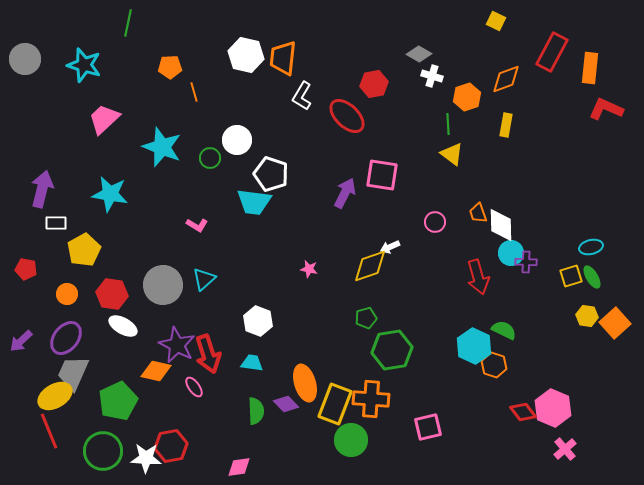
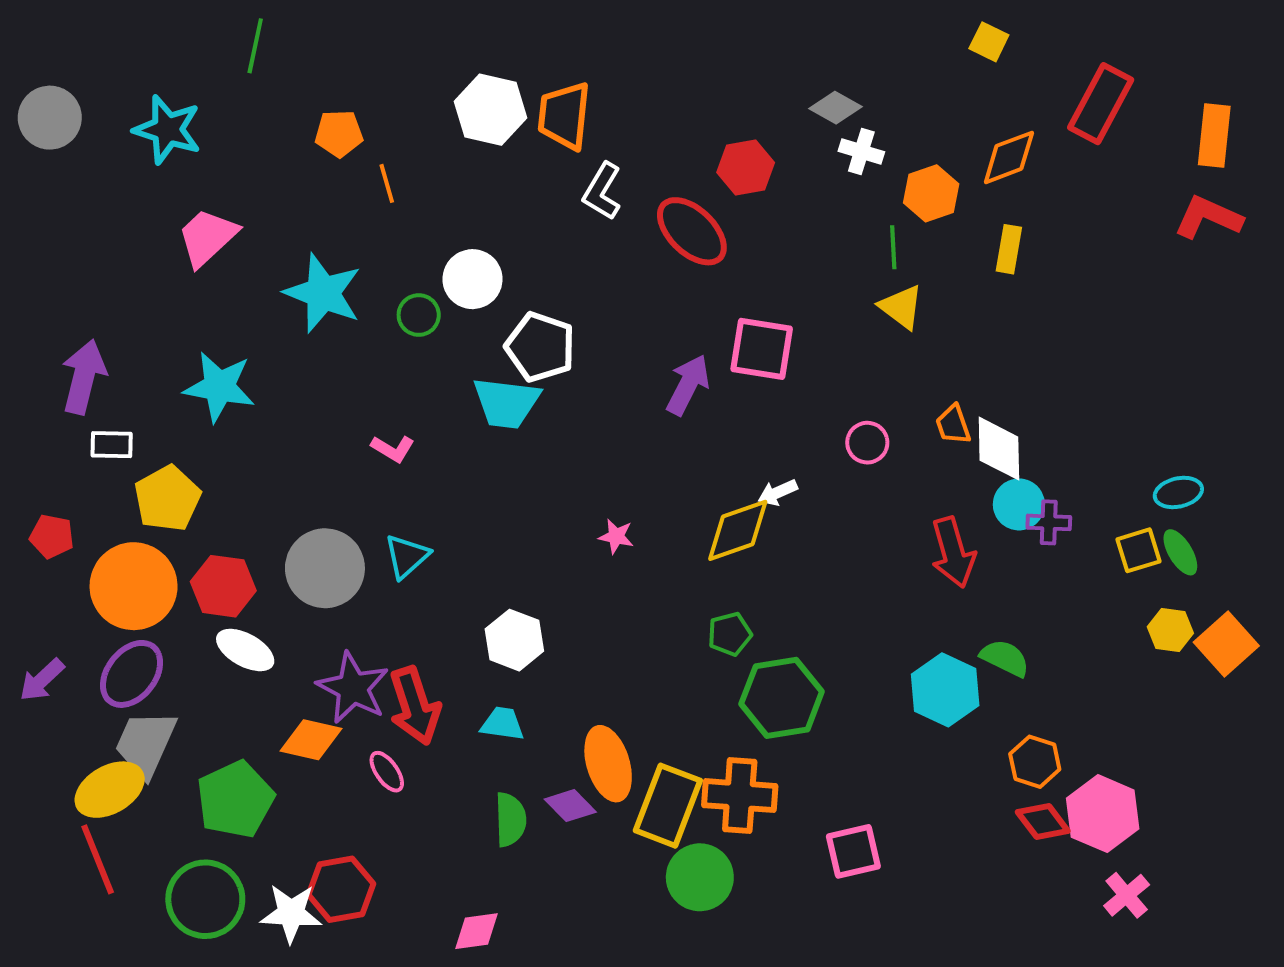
orange rectangle: (590, 68) -> (1214, 136), moved
orange circle: (67, 294) -> (134, 586), size x2.0
orange hexagon: (494, 365) -> (1035, 762), moved

